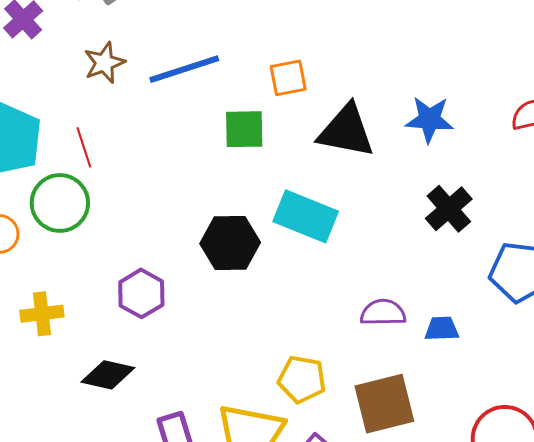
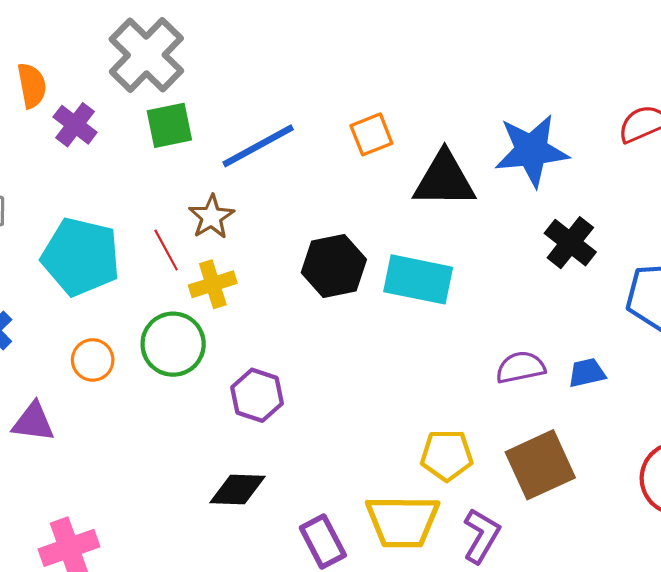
brown star: (104, 63) -> (211, 217), moved
blue star: (429, 119) -> (531, 151), size x1.4
green square: (244, 129) -> (169, 125), moved
green circle: (60, 203) -> (173, 344), moved
black hexagon: (230, 243) -> (334, 266), moved
yellow cross: (42, 314) -> (213, 284), moved

